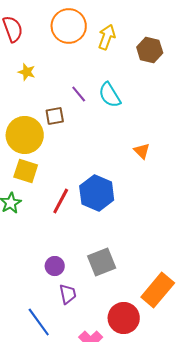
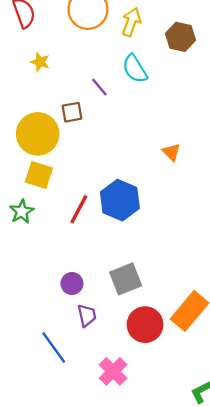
cyan semicircle: (110, 95) -> (135, 69), moved
red circle: (124, 318) -> (145, 325), moved

